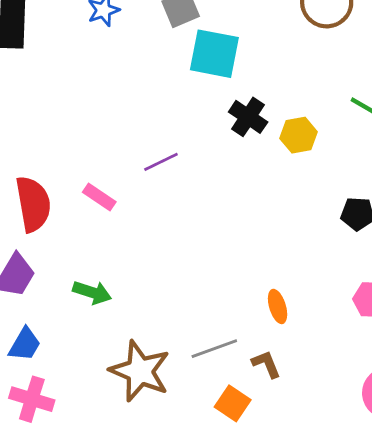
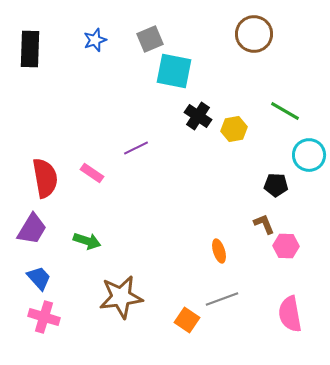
blue trapezoid: (25, 344) -> (39, 278), turned -72
gray line: (214, 349) -> (222, 299), moved
brown L-shape: (266, 364) -> (264, 224), moved
brown star: (140, 371) -> (121, 297), turned -30

